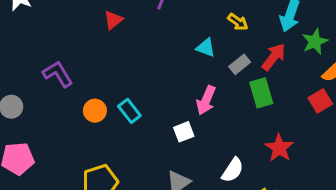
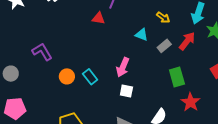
red triangle: (113, 20) -> (98, 18), moved, turned 48
green rectangle: (261, 93) -> (177, 77), moved
pink arrow: (206, 100) -> (123, 67), moved
white square: (184, 132) -> (126, 91), turned 32

